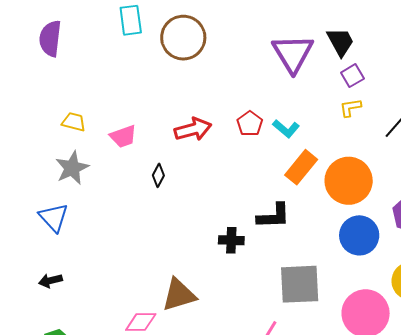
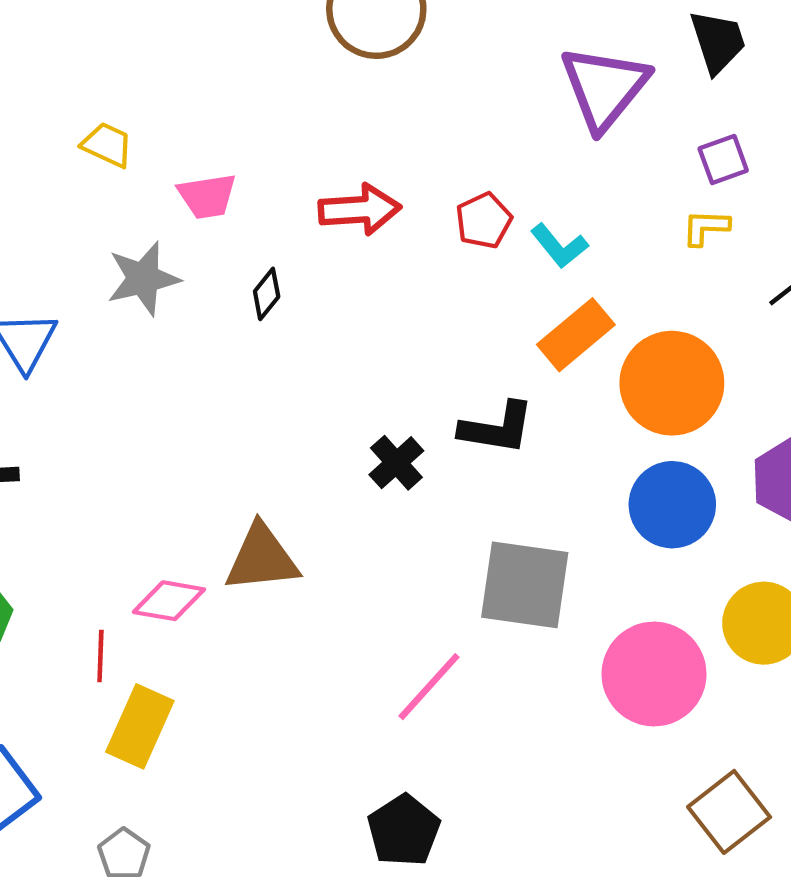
black trapezoid: (340, 42) -> (718, 42), moved
gray star: (72, 168) -> (143, 279), moved
black cross: (231, 240) -> (396, 463), turned 35

